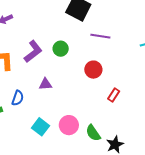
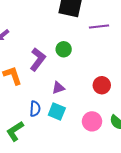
red circle: (93, 70) -> (102, 85), moved
cyan square: (40, 127) -> (57, 111), moved

